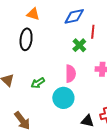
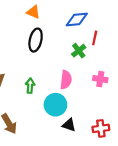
black ellipse: (26, 39) -> (36, 40), moved
green arrow: (38, 83) -> (30, 86), turned 120
black triangle: (87, 121) -> (69, 125), moved

